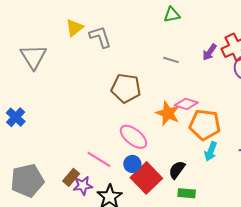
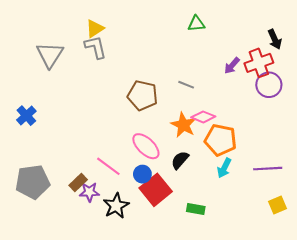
gray L-shape: (100, 37) -> (96, 47), moved
gray line: (171, 60) -> (186, 85), moved
black semicircle: (177, 170) -> (180, 160), moved

